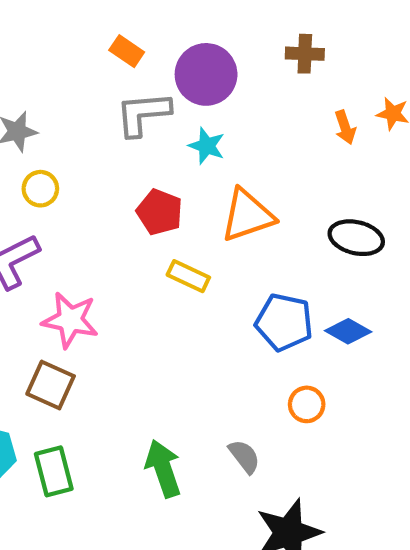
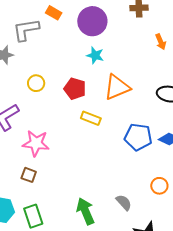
gray L-shape: (143, 114) -> (26, 30), moved
yellow circle: (40, 189) -> (36, 83), moved
brown square: (51, 385) -> (29, 175), size x0.7
orange circle: (307, 404) -> (159, 186), moved

